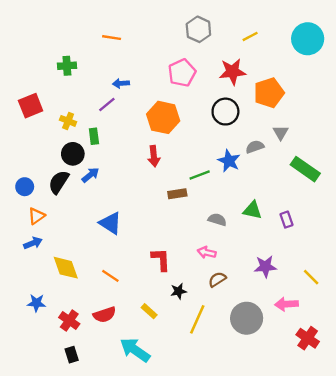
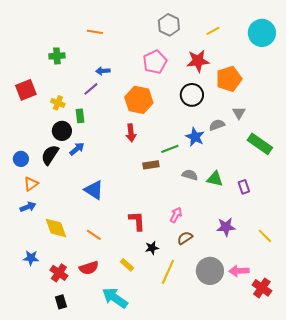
gray semicircle: (217, 220) -> (190, 175), moved
pink arrow: (207, 252) -> (176, 215), turned 105
pink arrow: (287, 304) -> (239, 271), moved

